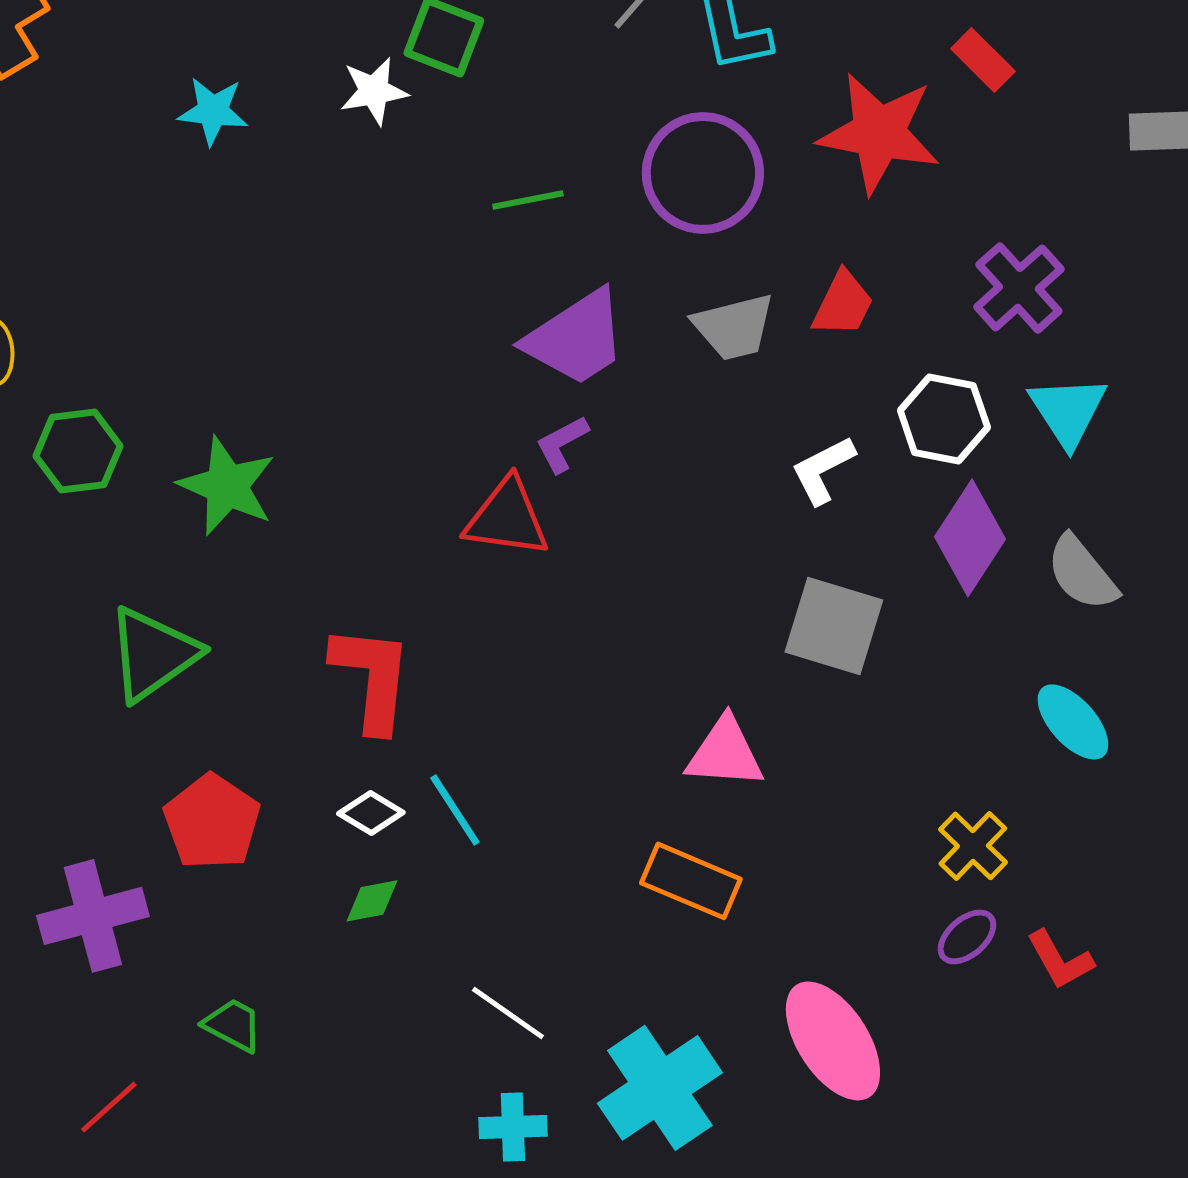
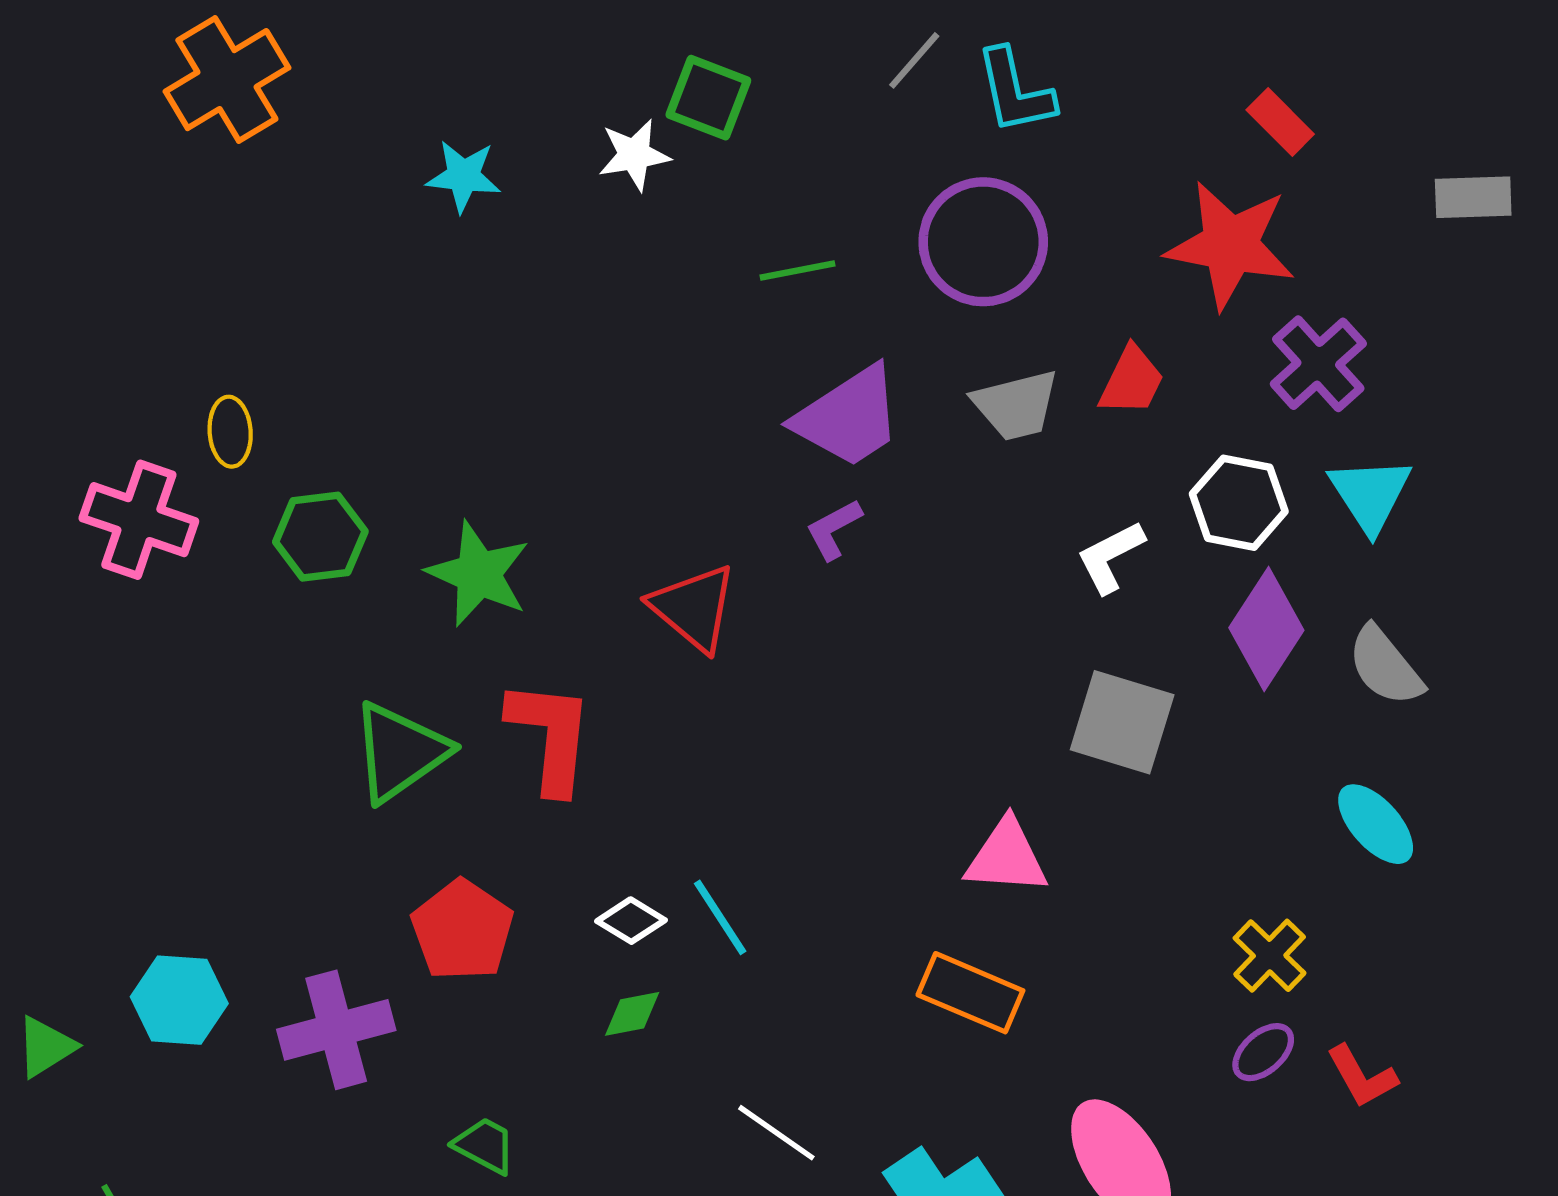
red star: (879, 133) -> (1230, 245), moved
red triangle: (507, 518) -> (694, 608), moved, turned 32
red L-shape: (372, 678) -> (550, 736), moved

